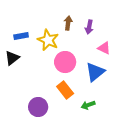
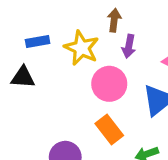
purple arrow: (89, 27) -> (129, 46), moved
black triangle: (12, 58) -> (23, 77), turned 42

